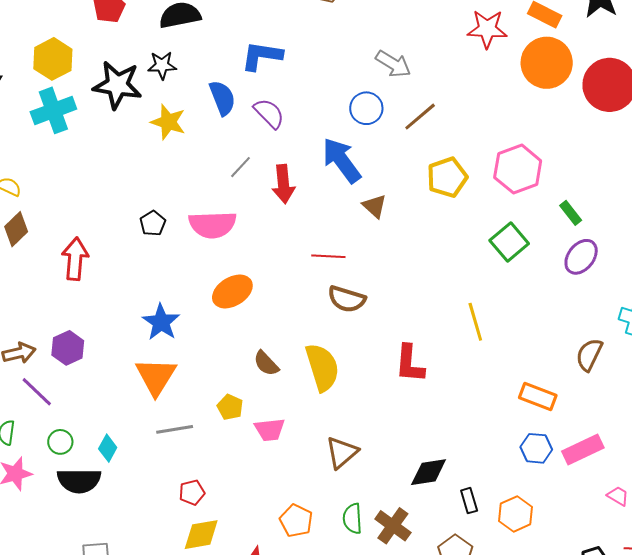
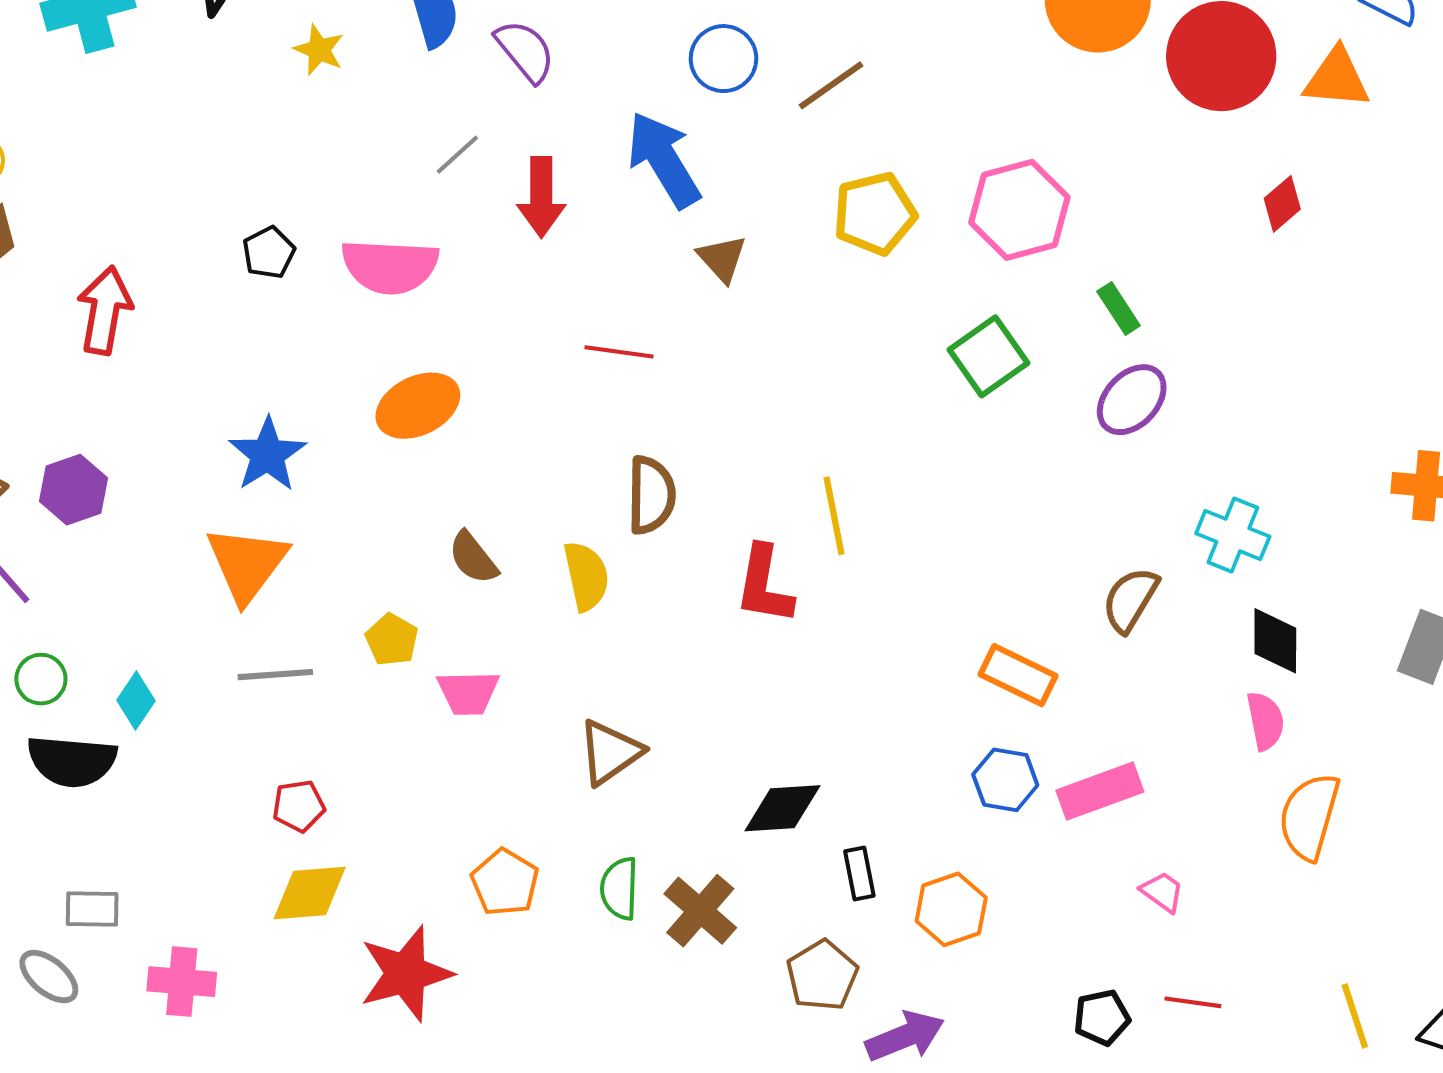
yellow star: (168, 122) -> (319, 50), size x0.7
brown semicircle: (347, 299) -> (651, 495), moved, turned -111
yellow line: (475, 322) -> (834, 516), moved
yellow semicircle: (322, 367) -> (586, 576), size x0.7

